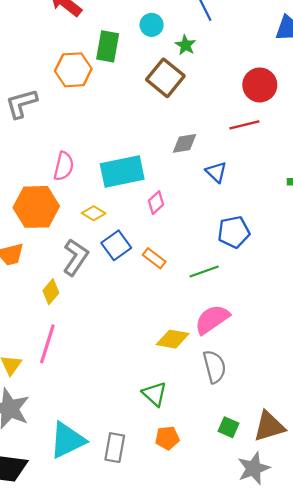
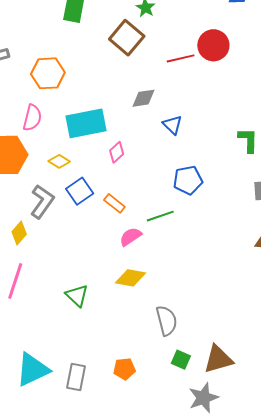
orange hexagon: (73, 70) -> (48, 73), moved
red line: (244, 125) -> (181, 58), moved
pink semicircle: (212, 319) -> (131, 237), moved, size x0.7
gray semicircle: (214, 367) -> (167, 321), moved
green triangle: (155, 394) -> (77, 296), moved

